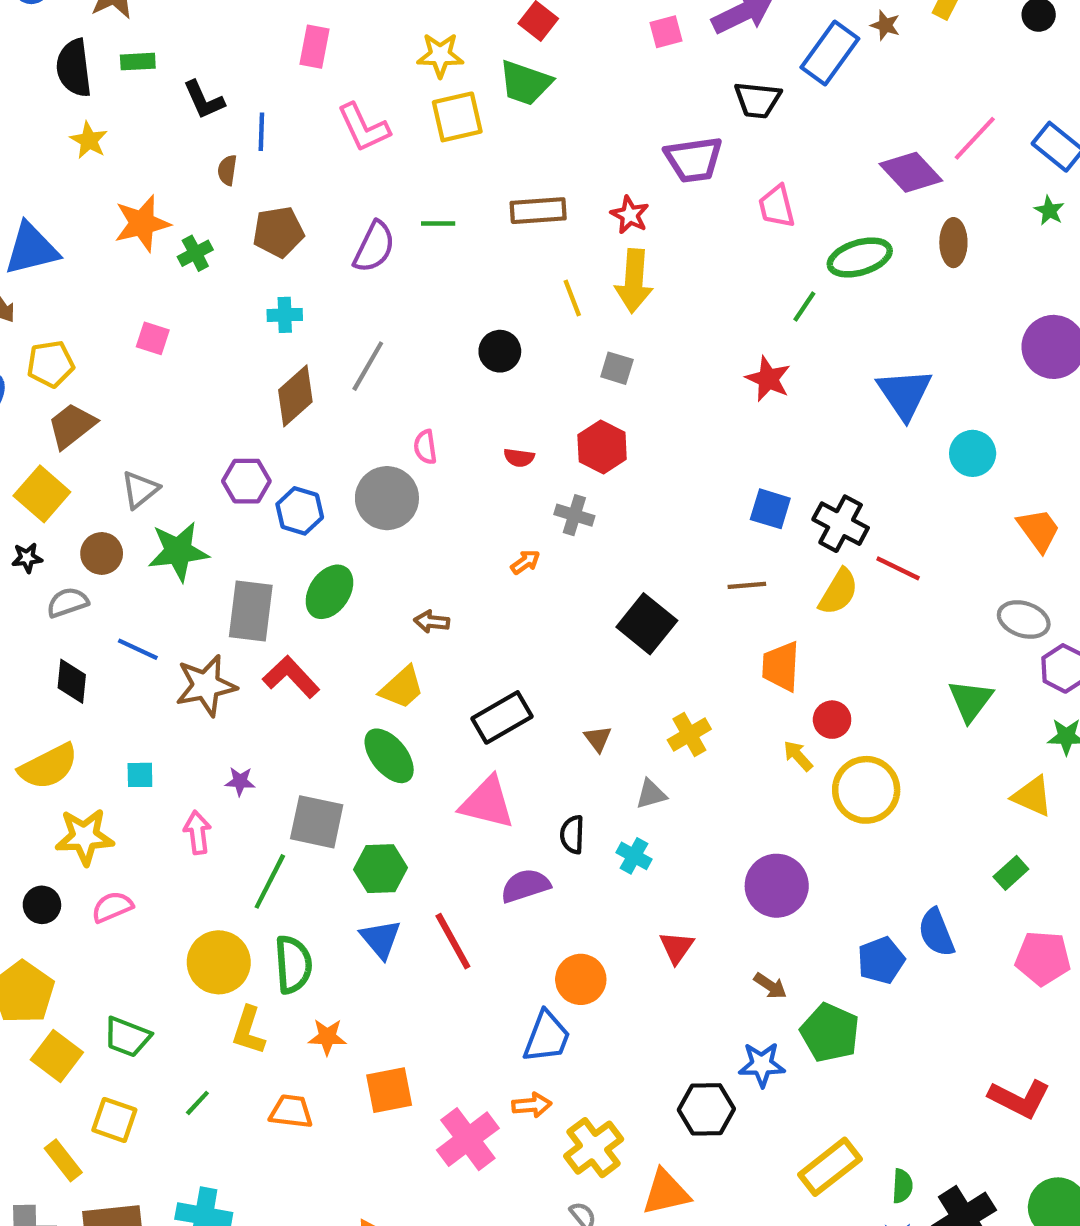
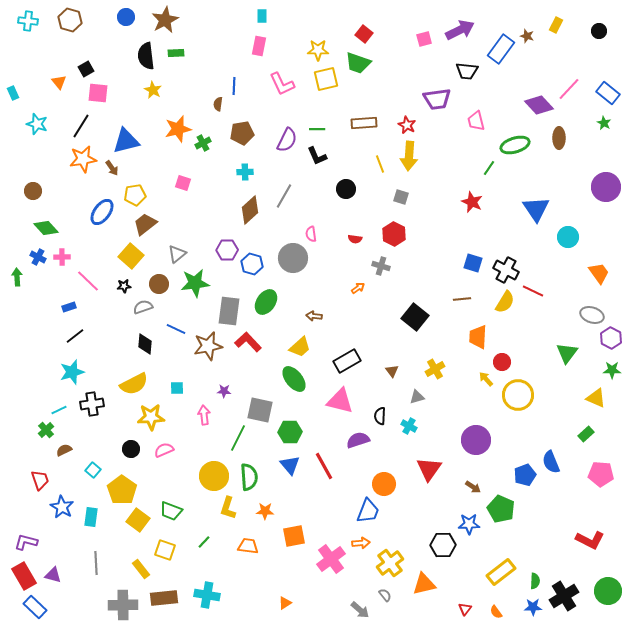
black L-shape: (204, 100) -> (317, 156), moved
red triangle: (677, 947) -> (429, 469), size x1.5

